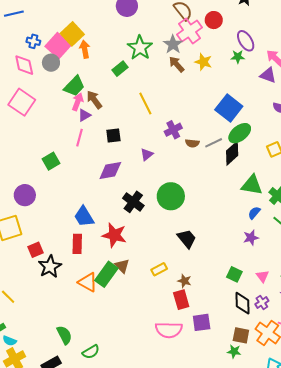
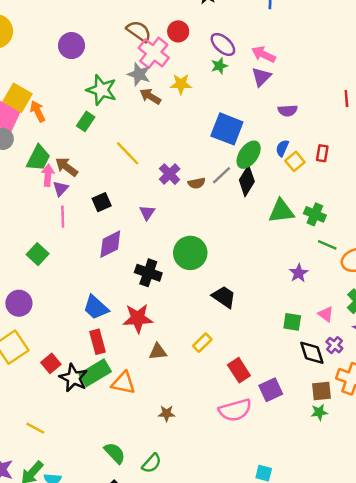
purple triangle: (268, 75) -> (261, 77), turned -48
blue semicircle: (254, 213) -> (282, 148), moved
brown triangle: (122, 266) -> (158, 352), turned -35
green rectangle: (106, 274) -> (95, 373), moved, turned 40
brown star: (184, 281) -> (167, 413), moved

